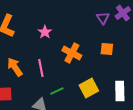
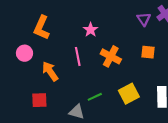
pink star: (45, 32) -> (91, 30), moved
pink line: (41, 68) -> (78, 56), moved

